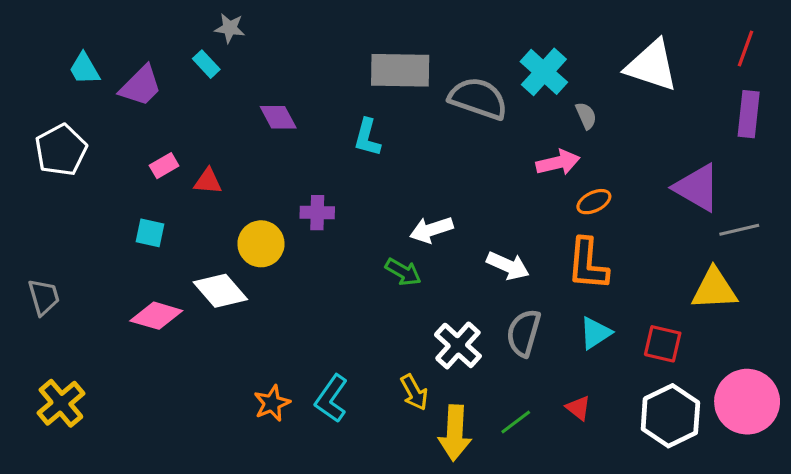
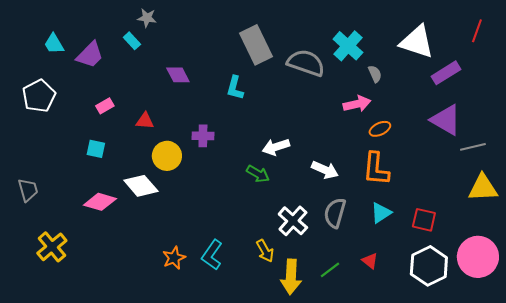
gray rectangle: (400, 70) -> (256, 45), turned 63
purple rectangle: (749, 114) -> (446, 73), moved, turned 52
red triangle: (208, 181) -> (145, 121), moved
yellow triangle: (714, 289) -> (483, 188), moved
yellow cross: (61, 403) -> (52, 247), moved

